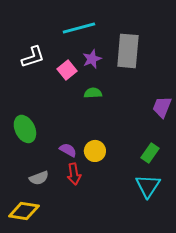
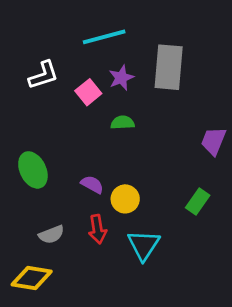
purple semicircle: (68, 150) -> (92, 184), moved
cyan triangle: (148, 186) -> (144, 245), moved

